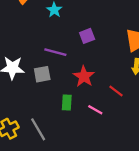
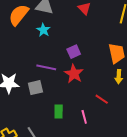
red star: (84, 76) -> (74, 74), moved
pink line: (95, 110) -> (84, 117), turned 48

